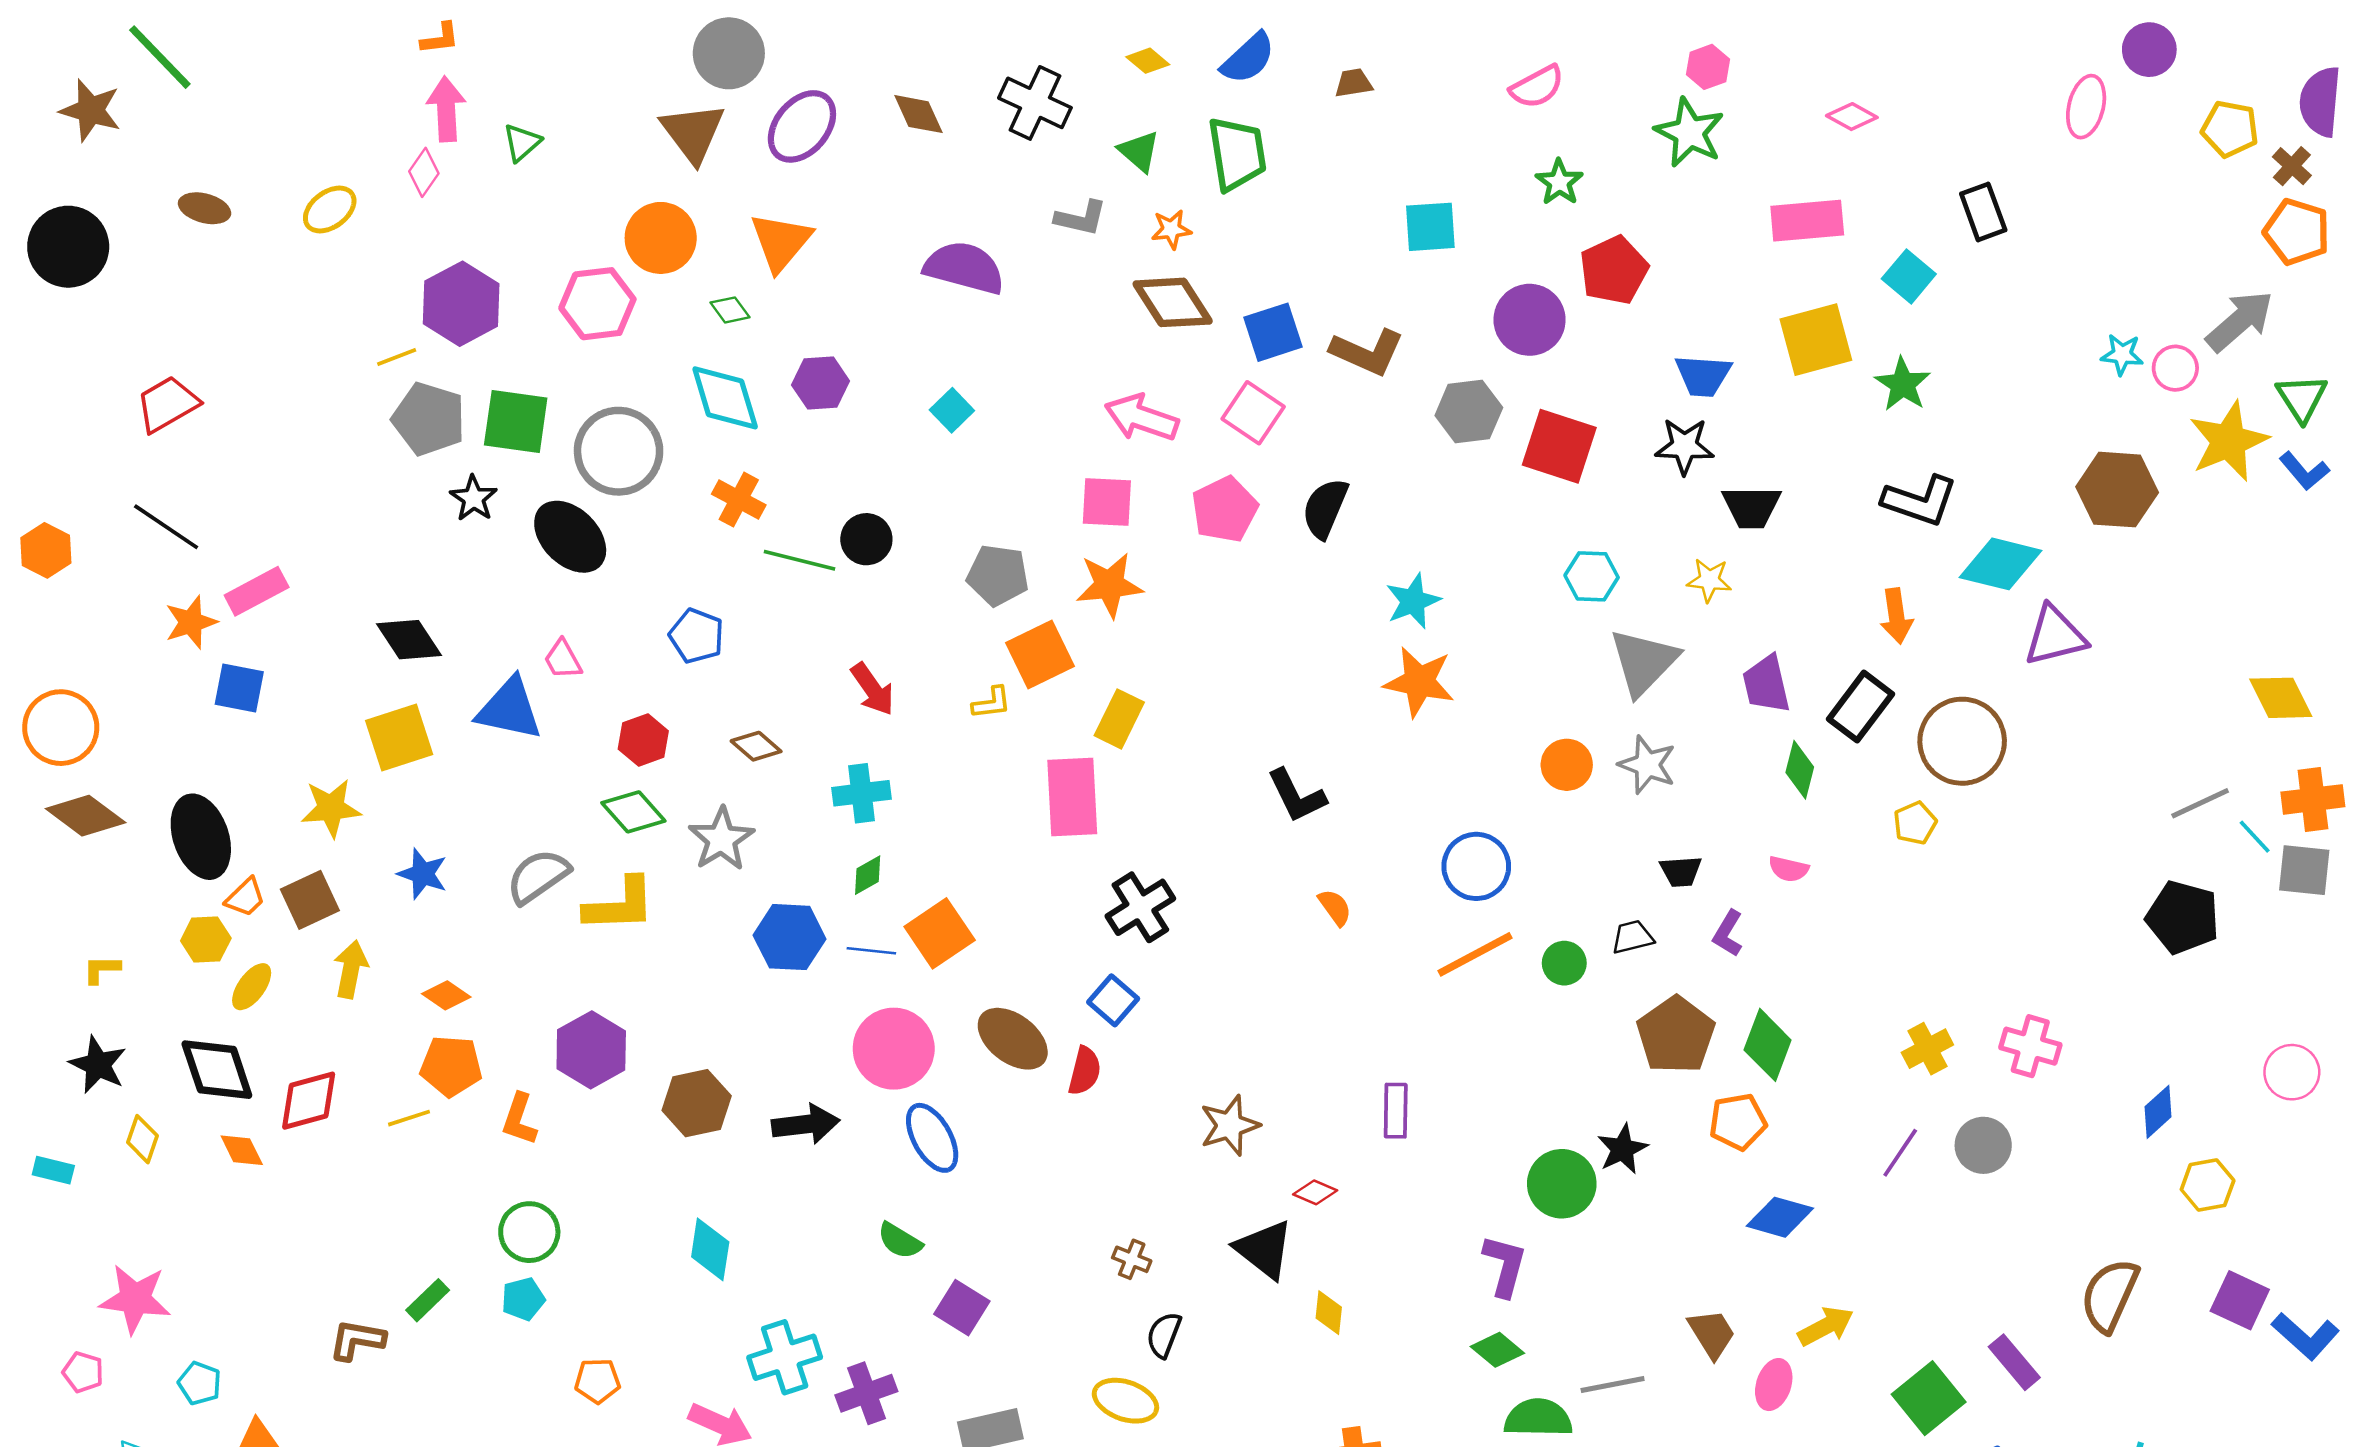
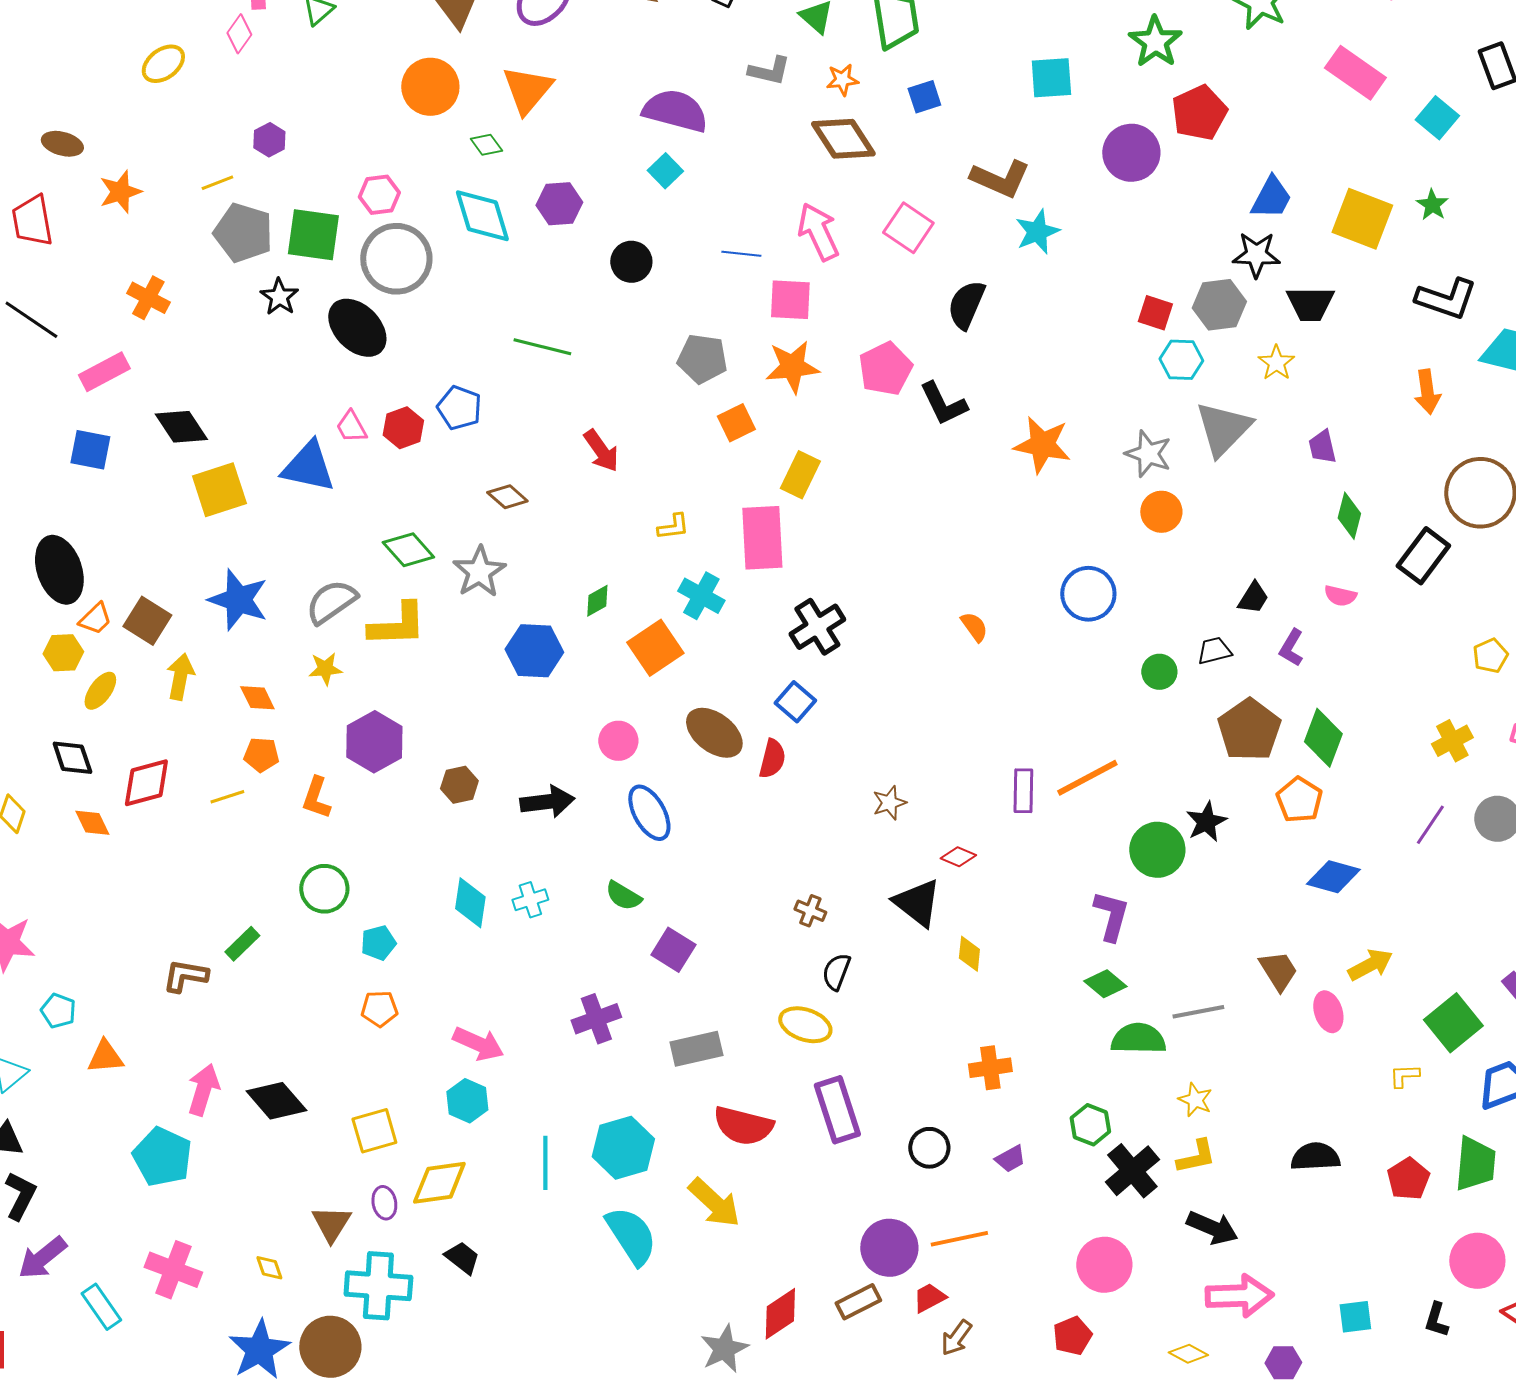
green star: (1559, 182) -> (1155, 42), size x1.4
brown ellipse: (205, 208) -> (62, 144), moved
pink rectangle: (1807, 221) -> (1355, 73), turned 40
purple hexagon: (461, 304) -> (269, 140), size x0.5
pink hexagon: (597, 304) -> (379, 195), moved, size x0.7
blue square: (1273, 332) -> (924, 97), moved, size x0.7
yellow square: (1816, 340) -> (1362, 219), moved, turned 36
blue trapezoid: (1703, 376) -> (1271, 198), turned -66
green star: (1903, 384) -> (1432, 205), size x0.7
red trapezoid: (167, 404) -> (32, 221), turned -70
cyan square: (952, 410) -> (665, 171), moved
gray hexagon: (1469, 412) -> (1219, 305), moved
pink arrow: (1142, 418) -> (818, 232), turned 46
red square: (1559, 446) -> (1155, 313), moved, size x0.6
orange cross: (739, 500) -> (148, 298), moved
pink pentagon: (1225, 509) -> (885, 369), moved
black circle: (866, 539) -> (631, 262), moved
yellow star: (1709, 580) -> (1276, 363), turned 30
cyan star: (1413, 601) -> (1037, 232), moved
orange star: (191, 622) -> (120, 192), moved
black diamond: (409, 640) -> (181, 427), moved
orange square: (1040, 654) -> (736, 423), size x0.7
purple trapezoid: (1766, 684) -> (1322, 447), size x0.7
yellow L-shape: (992, 703) -> (673, 527), moved
black rectangle: (1860, 707) -> (1423, 556), moved
red hexagon: (643, 740) -> (403, 428), moved
gray star: (1647, 765) -> (1148, 454), moved
cyan cross: (861, 793) -> (701, 596), moved, turned 36
black L-shape: (1297, 796) -> (943, 404), moved
yellow star: (331, 808) -> (325, 669), moved, size x0.7
yellow pentagon: (1915, 823) -> (1490, 656), moved
black trapezoid: (1681, 871) -> (1253, 598), turned -54
blue star: (423, 874) -> (238, 600), size x1.5
brown square: (310, 900) -> (147, 621), turned -33
blue line: (871, 951) -> (741, 254), moved
orange line: (1475, 954) -> (1087, 778), moved
orange diamond: (446, 995) -> (257, 698), turned 30
pink circle: (894, 1049) -> (618, 741), size x0.6
orange pentagon: (451, 1066) -> (261, 755), size x0.7
black diamond: (217, 1070) -> (72, 758), size x0.7
brown hexagon: (697, 1103) -> (459, 785), size x0.7
orange pentagon: (1738, 1122) -> (1299, 800), turned -30
brown star: (1230, 1125) -> (889, 803), size x0.7
cyan pentagon: (523, 1299) -> (378, 943), moved
cyan cross: (785, 1357) -> (530, 900), moved, size x0.6
pink ellipse: (1774, 1385) -> (1328, 1012), turned -36

